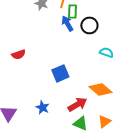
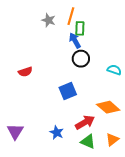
black circle: (89, 25) -> (81, 59), moved
blue star: (42, 107) -> (57, 132), moved

